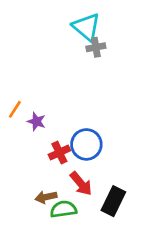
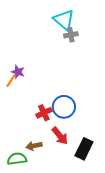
purple star: (36, 121) -> (18, 72), moved
green semicircle: (63, 209) -> (17, 159), moved

